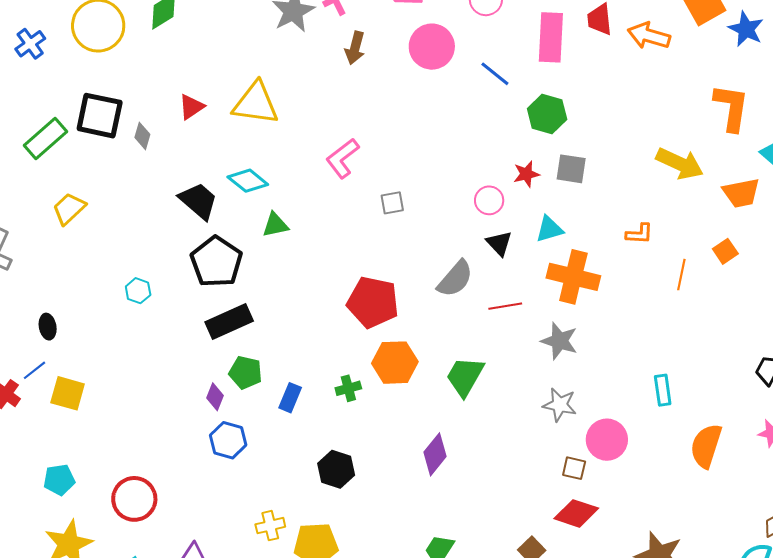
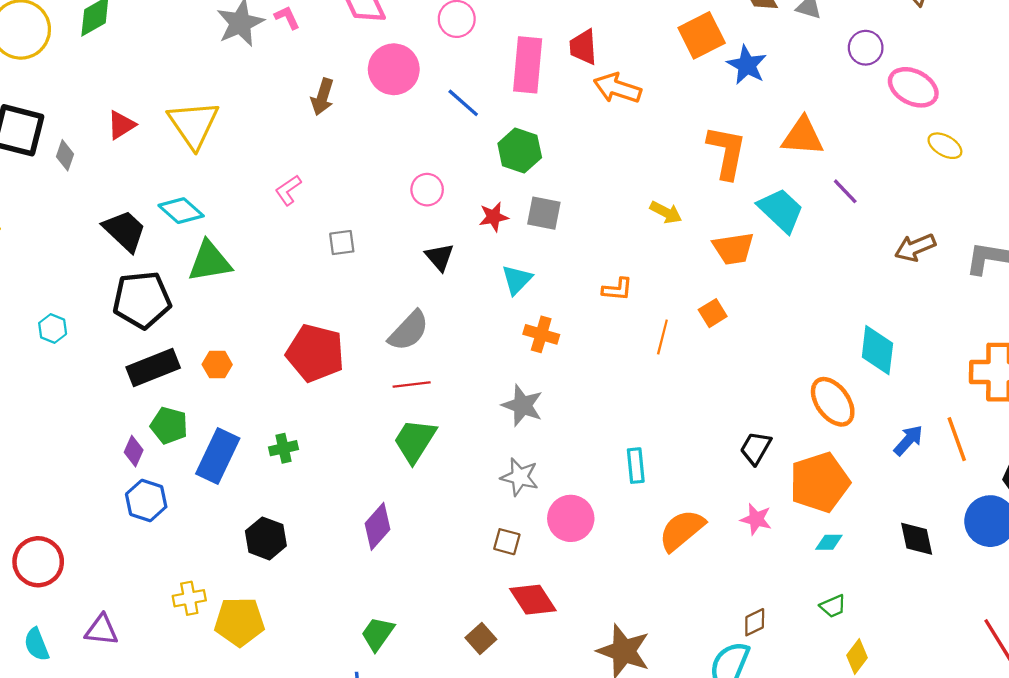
orange arrow: (649, 36) -> (617, 88), moved
brown arrow: (355, 48) -> (322, 97), moved
yellow triangle: (256, 103) -> (193, 124), turned 45
pink L-shape: (342, 158) -> (288, 190), size x0.7
yellow arrow: (680, 163) -> (666, 212), size x0.6
pink circle: (489, 200) -> (427, 190), moved
green triangle: (275, 225) -> (210, 261), size x1.5
cyan triangle: (549, 229) -> (517, 280), turned -32
black triangle: (499, 243) -> (440, 257), moved
black pentagon: (216, 262) -> (142, 300), turned 30
orange cross: (573, 277) -> (541, 334), size x0.6
red line: (505, 306) -> (412, 385), moved
orange hexagon: (395, 363) -> (217, 364), moved, size x0.6
blue rectangle: (290, 398) -> (218, 456), size x1.6
orange semicircle: (706, 446) -> (682, 530), turned 30
brown square: (574, 468) -> (507, 542), moved
red diamond: (576, 513) -> (533, 600), turned 36

